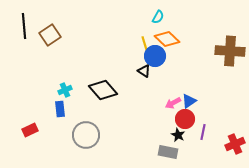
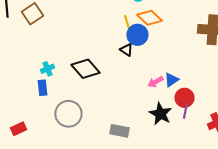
red circle: (185, 119) -> (184, 98), moved
red rectangle: (30, 130) -> (18, 129), moved
black star: (178, 135) -> (160, 114), size x1.6
gray rectangle: (168, 152) -> (119, 131), moved

